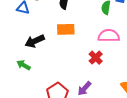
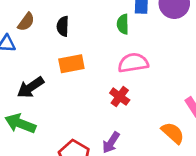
green arrow: (24, 65) -> (20, 123), size x1.5

